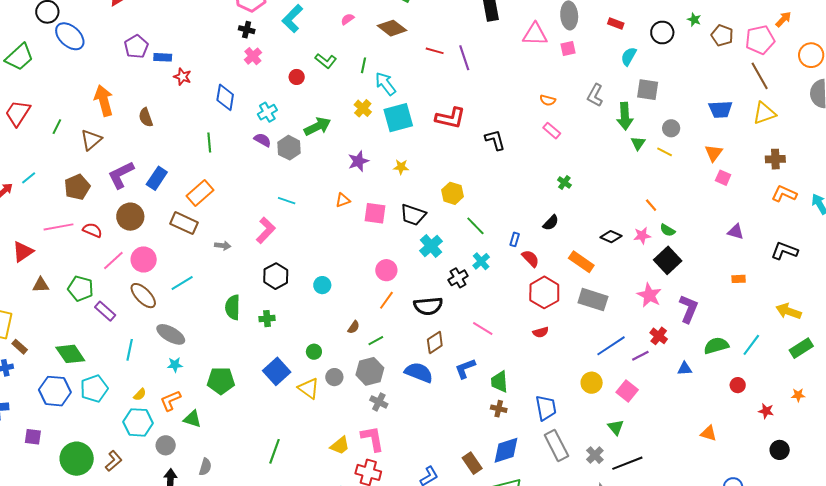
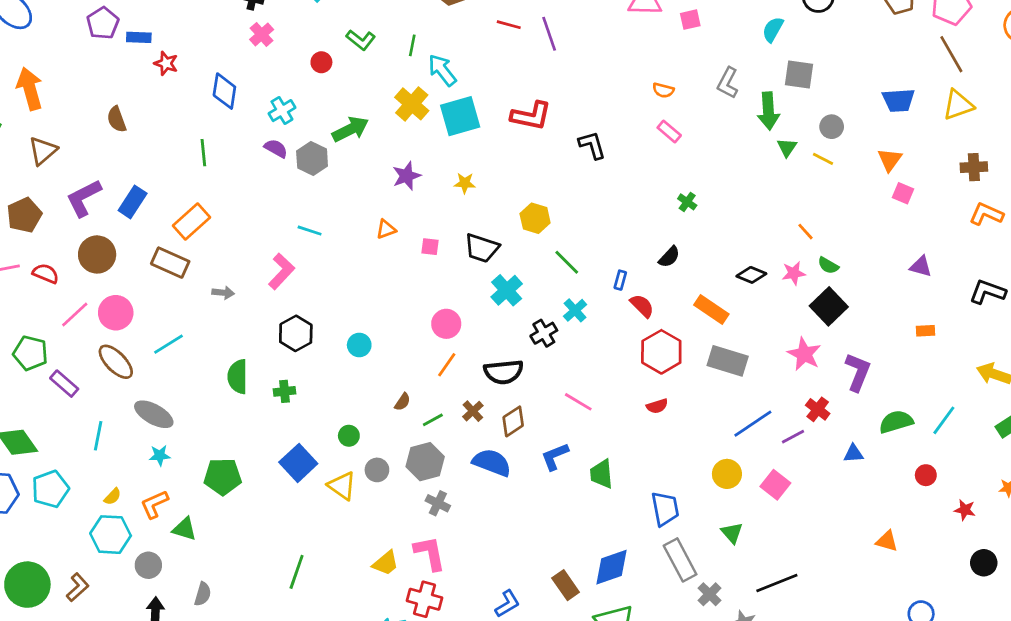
orange arrow: (104, 101) -> (30, 89), moved
yellow cross: (363, 108) -> (412, 104), size x1.4
pink square: (375, 213) -> (430, 247), size x0.6
brown cross: (499, 409) -> (473, 411), moved, turned 35
green triangle: (616, 427) -> (732, 533), moved
gray cross: (595, 455) -> (710, 594), moved

